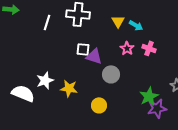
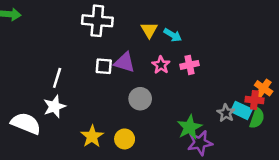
white line: (47, 22) -> (57, 78), moved
pink cross: (149, 48) -> (189, 65), turned -32
purple triangle: (94, 56) -> (125, 62), moved
yellow star: (69, 88) -> (92, 136), moved, turned 30

